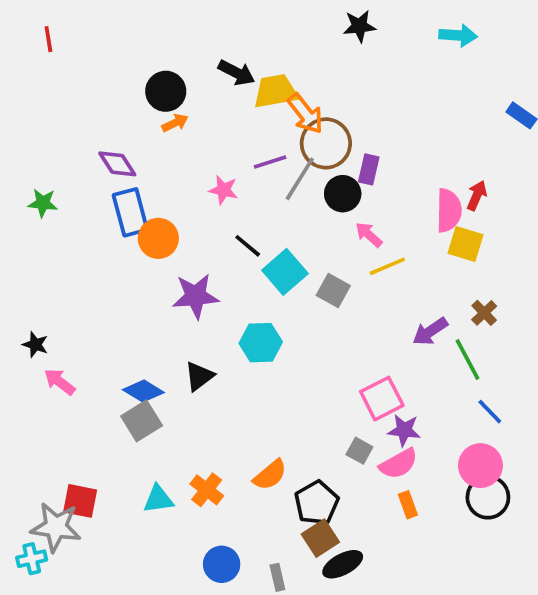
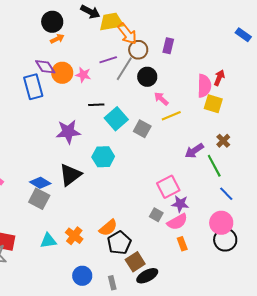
brown circle: (326, 143) -> (138, 50), size x0.7
purple diamond: (117, 164) -> (45, 67), moved
purple rectangle: (369, 169) -> (168, 46), moved
orange circle: (158, 238) -> (62, 73), moved
black line: (248, 246) -> (96, 105), turned -42
black triangle: (199, 376) -> (70, 175), size x1.4
gray square: (142, 421) -> (39, 199), turned -30
black pentagon: (317, 503) -> (119, 243), moved

